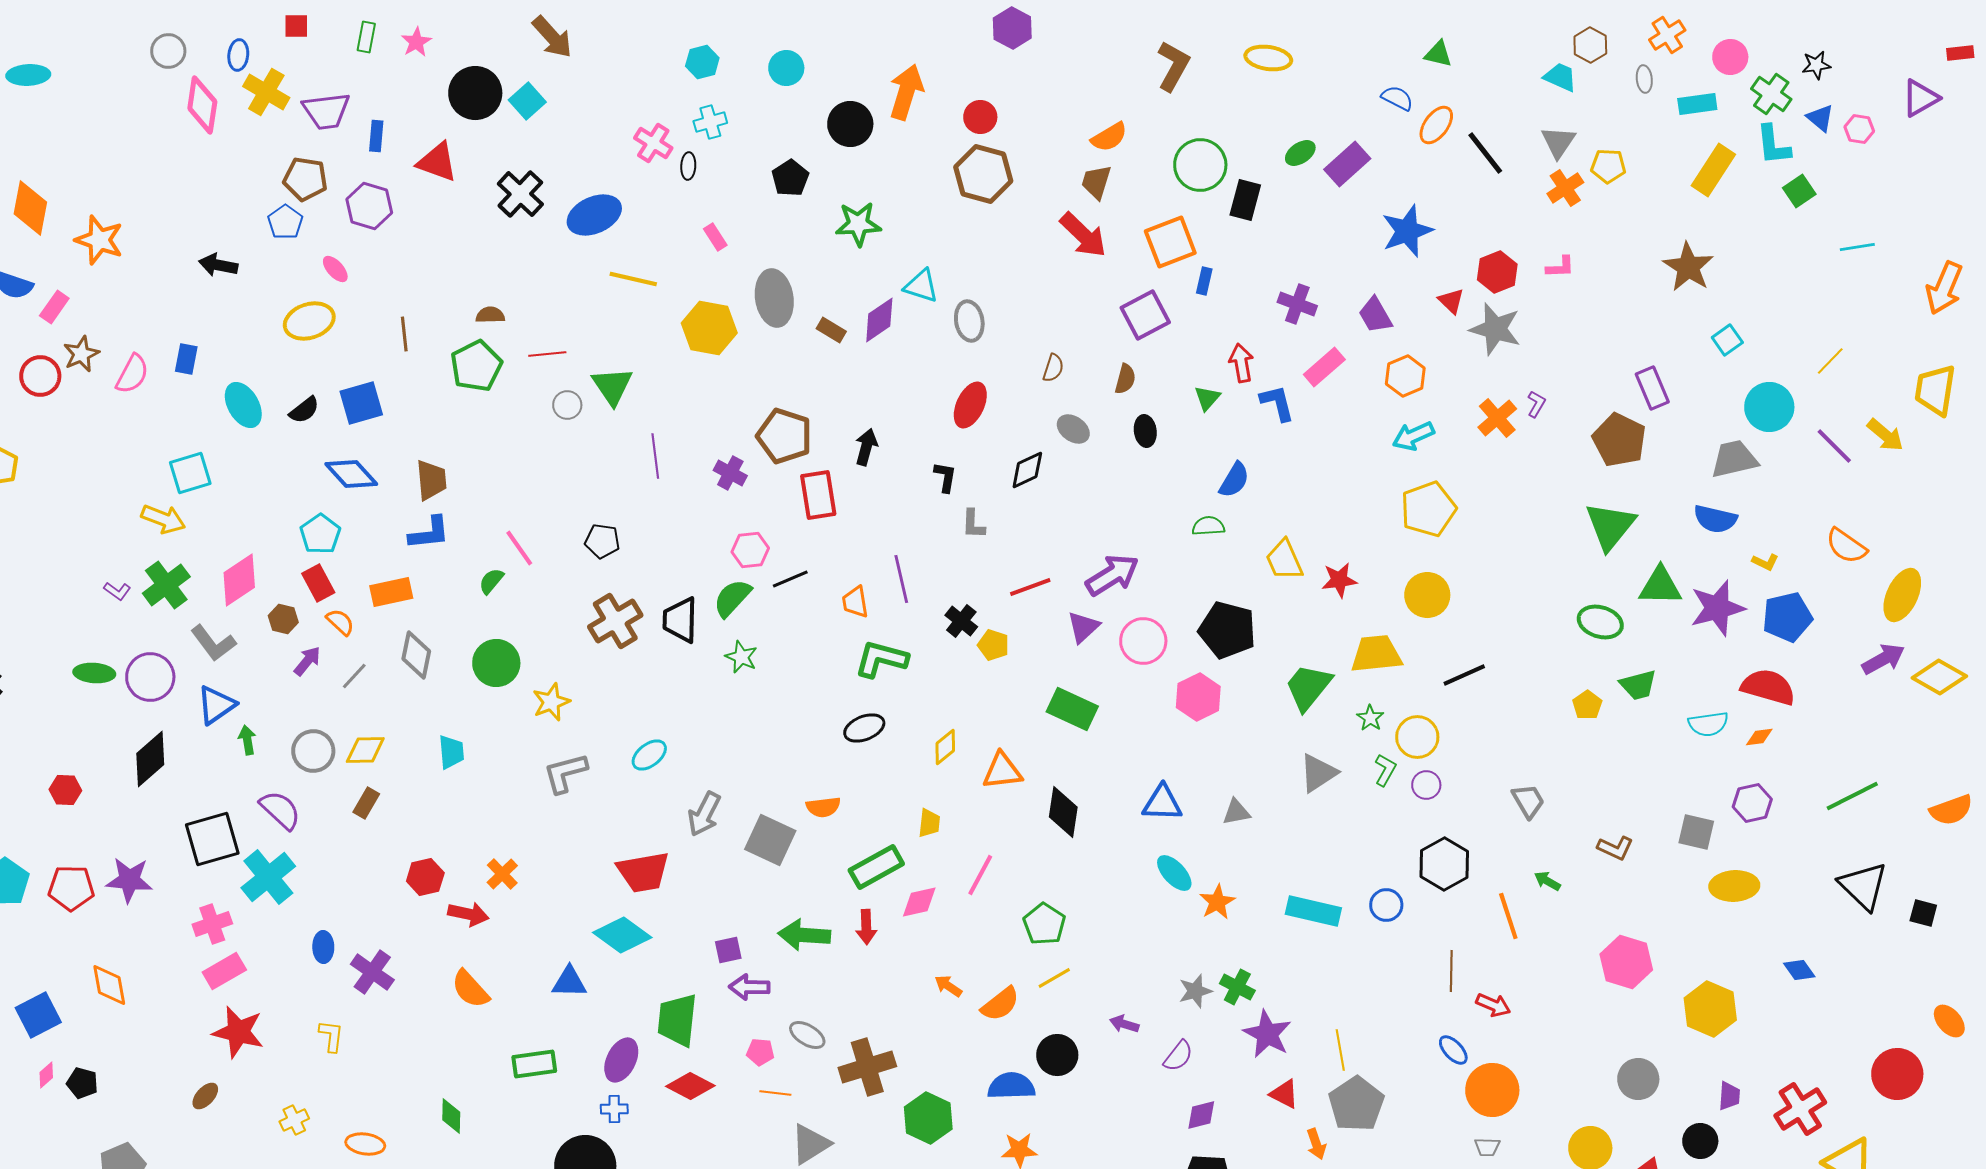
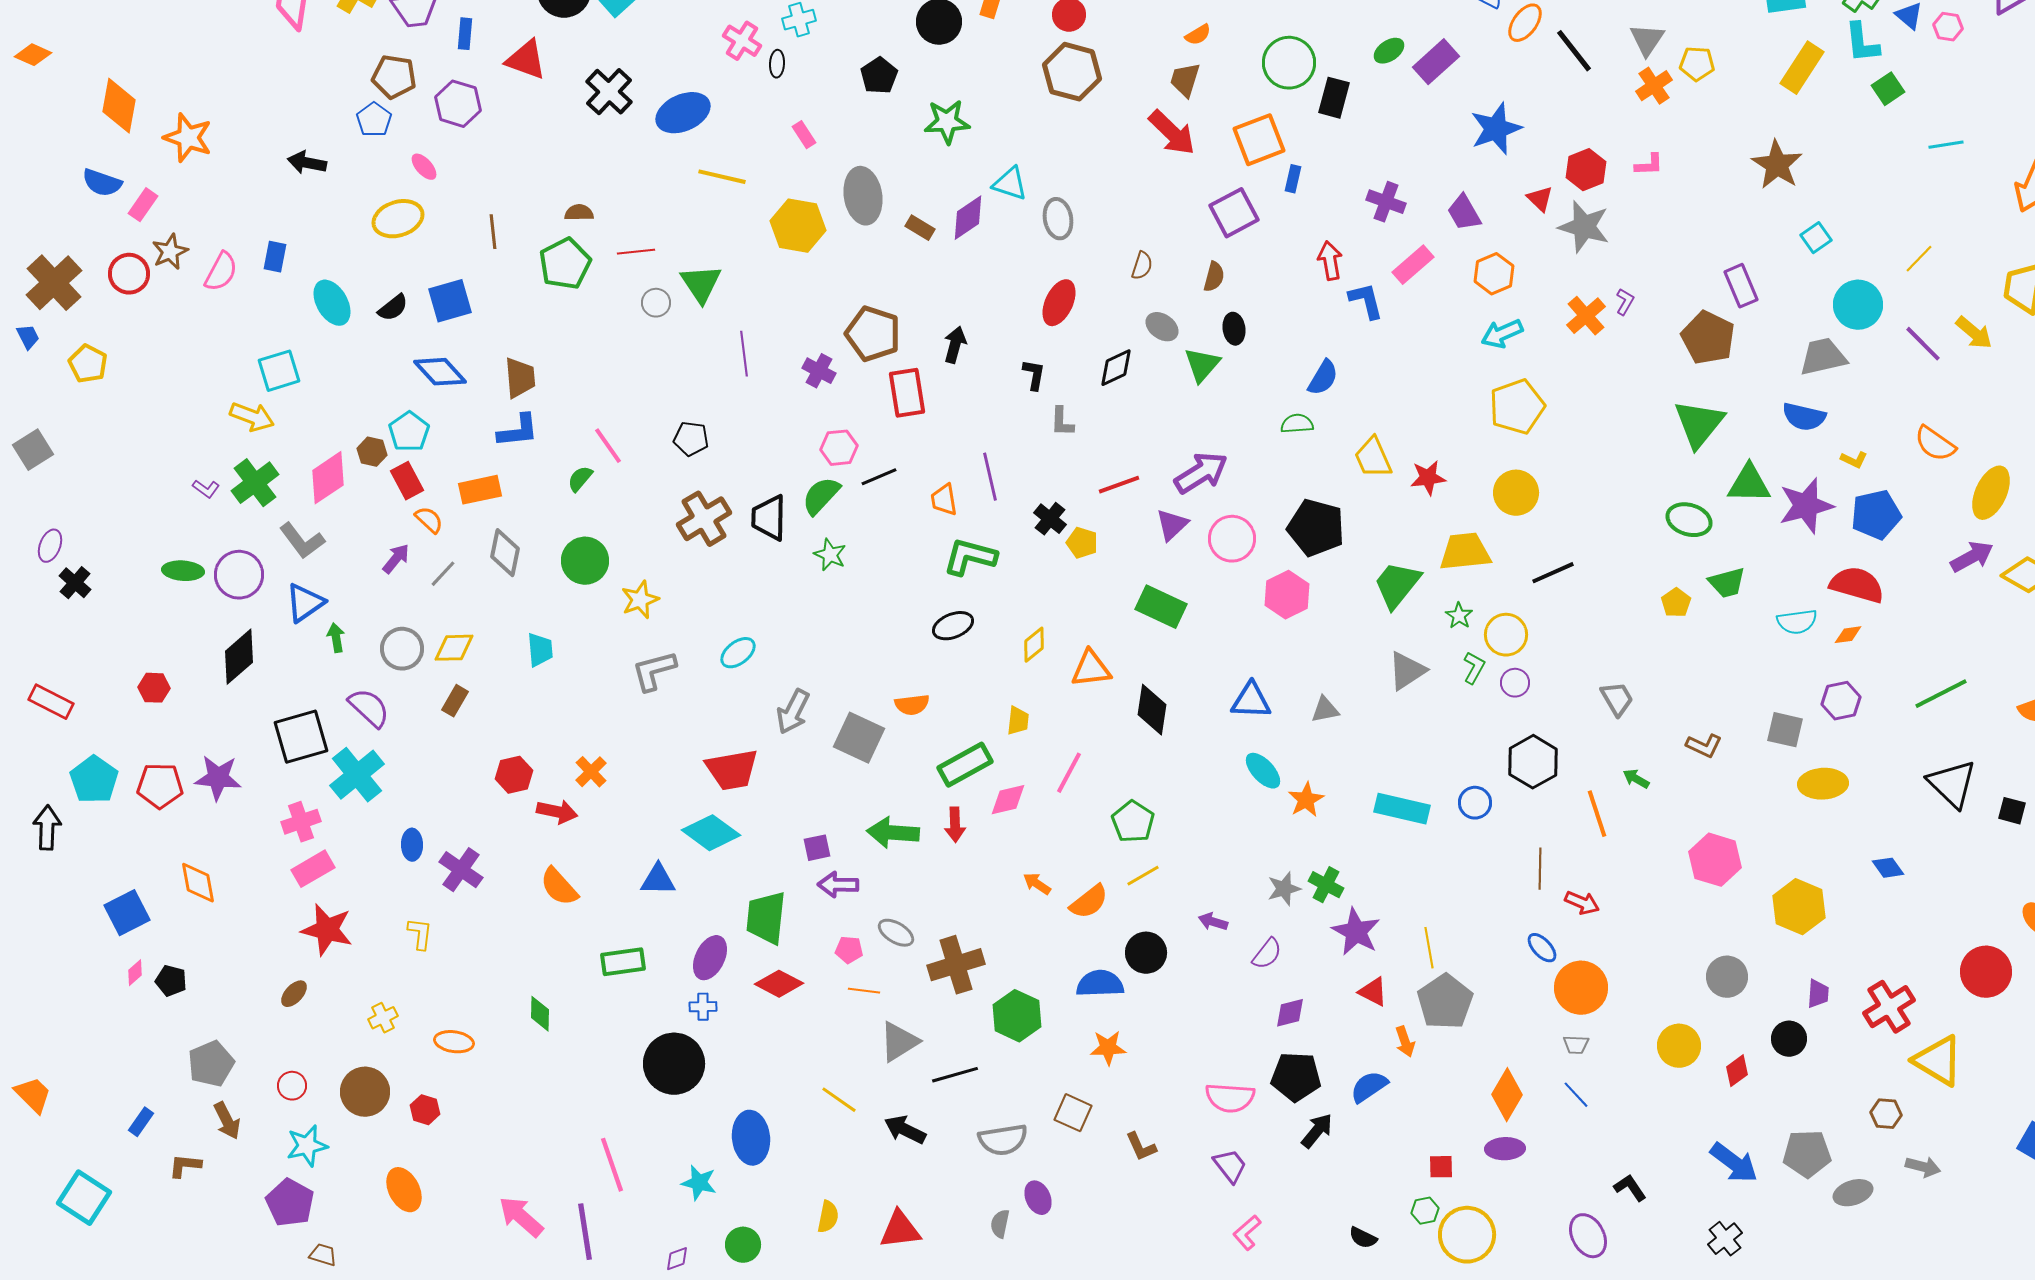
orange semicircle: (1109, 137) -> (1198, 35), size x0.7
green triangle: (1207, 398) -> (1202, 365), moved, size x1.4
brown hexagon: (283, 619) -> (372, 452), moved

